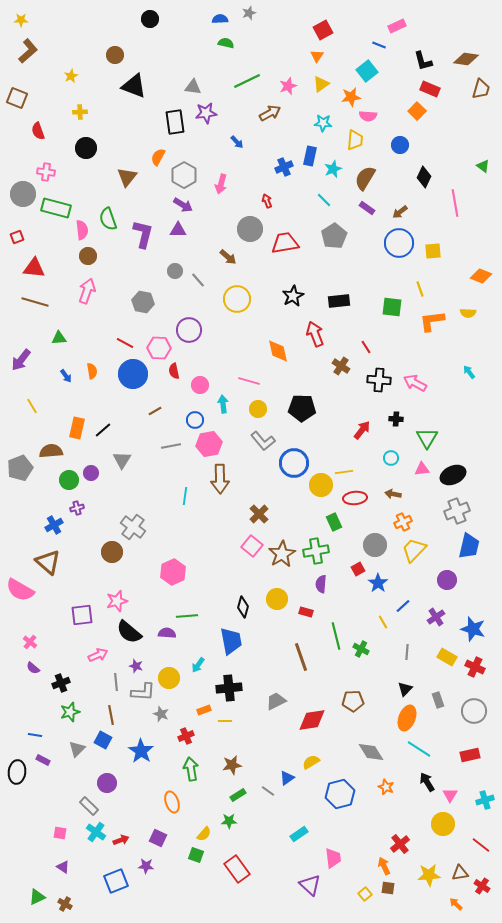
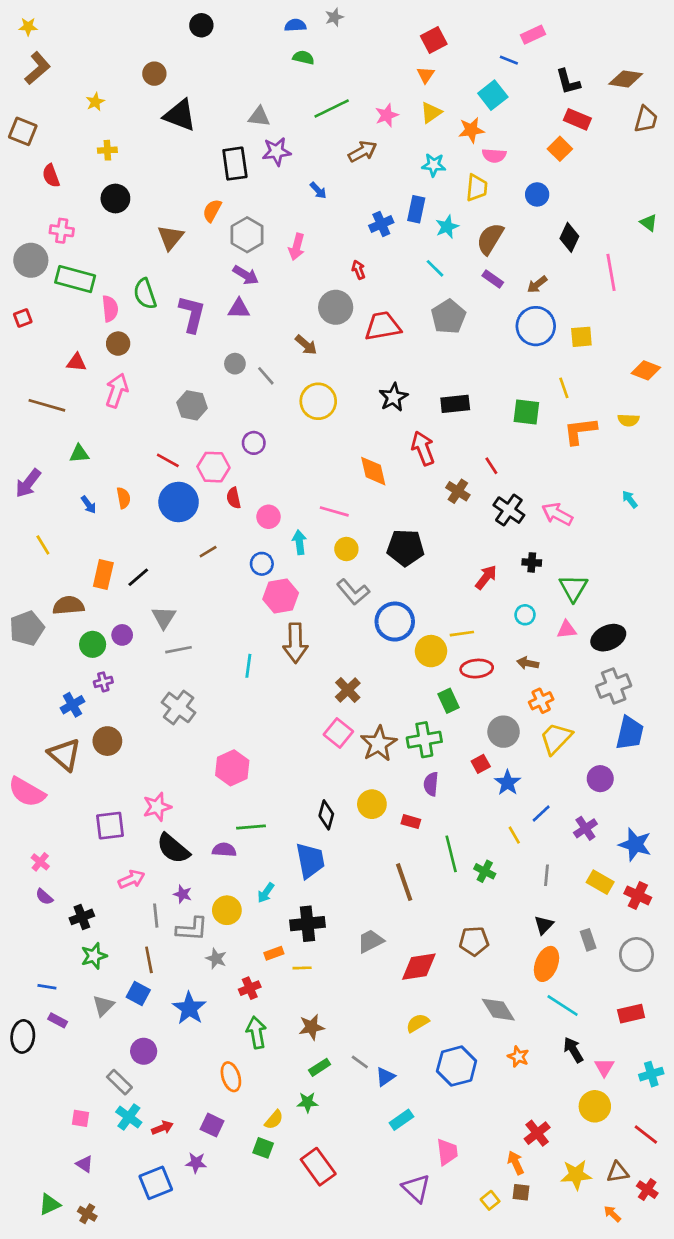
red triangle: (34, 268) -> (76, 362), moved, size x0.7
purple circle: (189, 330) -> (254, 443), size x0.7
black cross: (379, 380) -> (509, 510), turned 30
gray line: (171, 446) -> (179, 650), moved
brown circle: (112, 552) -> (107, 741), moved
blue triangle: (287, 778) -> (385, 1077), moved

